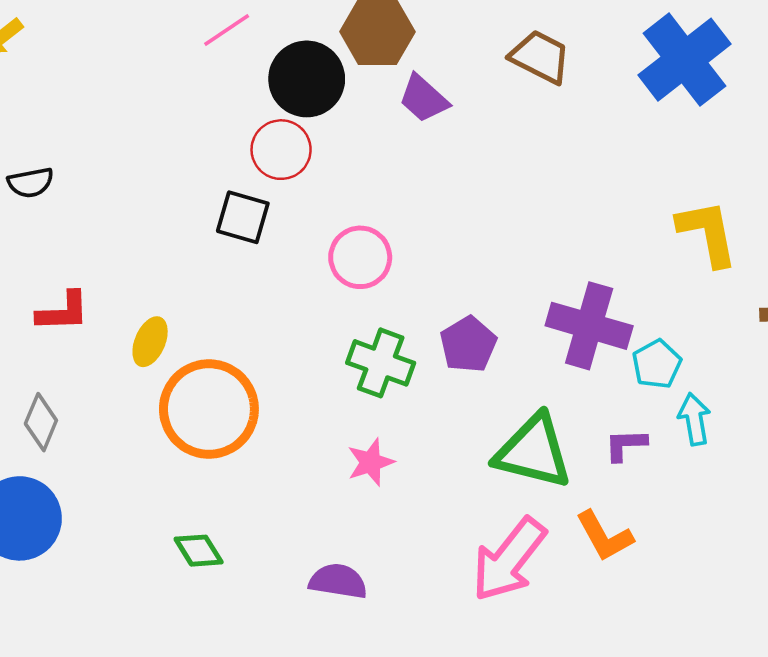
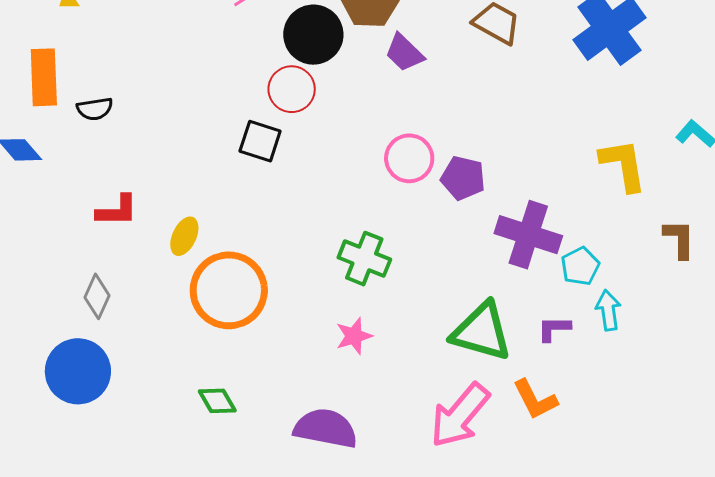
pink circle: (360, 257) -> (409, 158), moved
purple pentagon: (468, 344) -> (463, 178), moved, turned -30
purple semicircle: (338, 581) -> (326, 428), size x1.4

